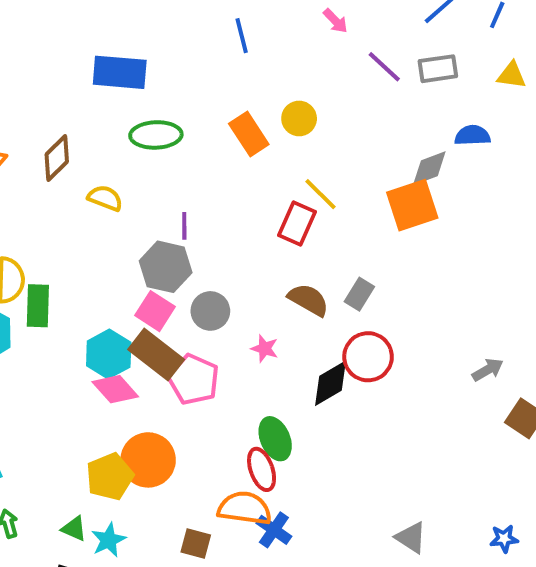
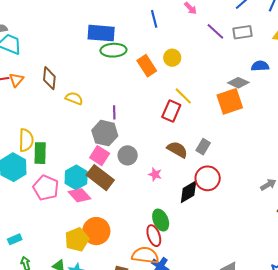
blue line: (242, 36) -> (154, 19), moved
blue rectangle: (120, 72) -> (101, 33), moved
green ellipse: (156, 135) -> (113, 50), moved
brown diamond: (57, 158) -> (49, 78), turned -40
gray diamond: (429, 168) -> (238, 83), turned 45
pink pentagon: (194, 379) -> (46, 188), moved

